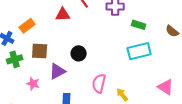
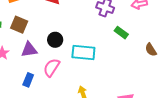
cyan rectangle: (139, 51) -> (83, 53), moved
pink semicircle: (99, 83) -> (52, 68), moved

